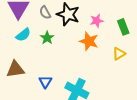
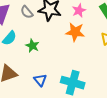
green star: (47, 38) -> (32, 46), moved

